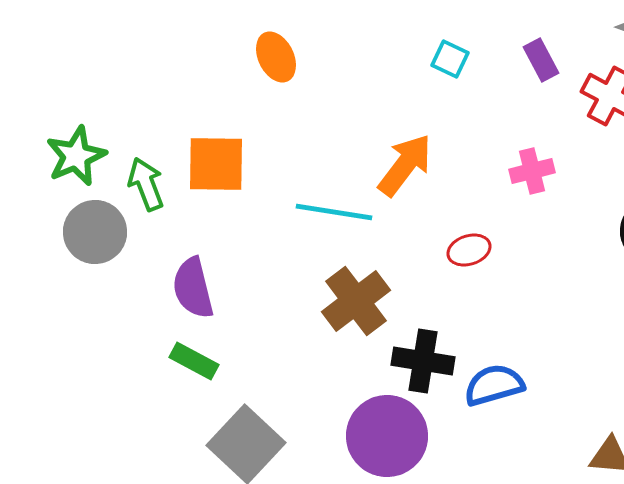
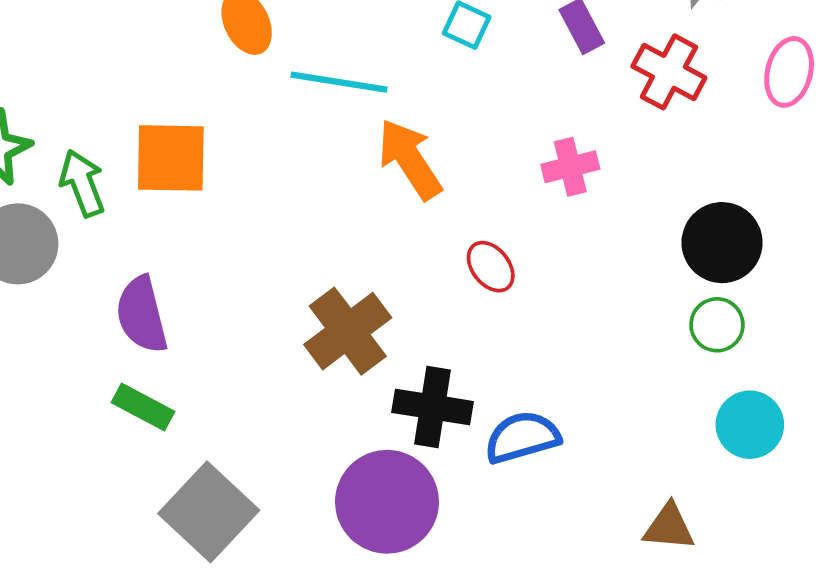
orange arrow: (405, 165) -> (410, 159), turned -70
cyan line: (334, 212) -> (339, 82), moved
red ellipse: (469, 250) -> (491, 267), turned 69

